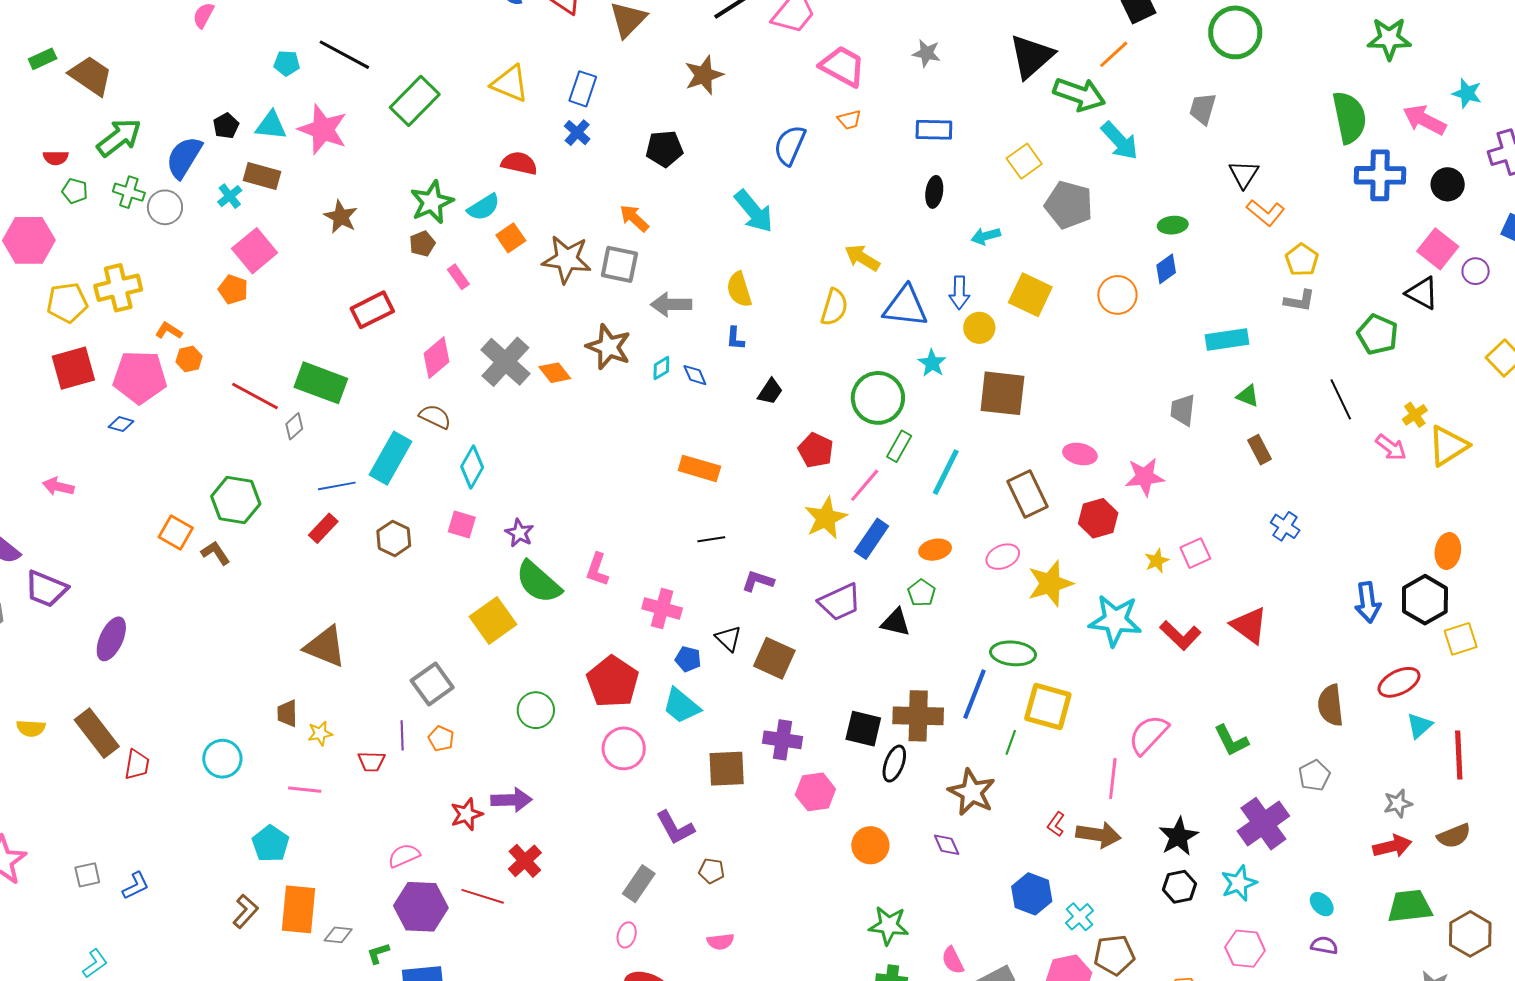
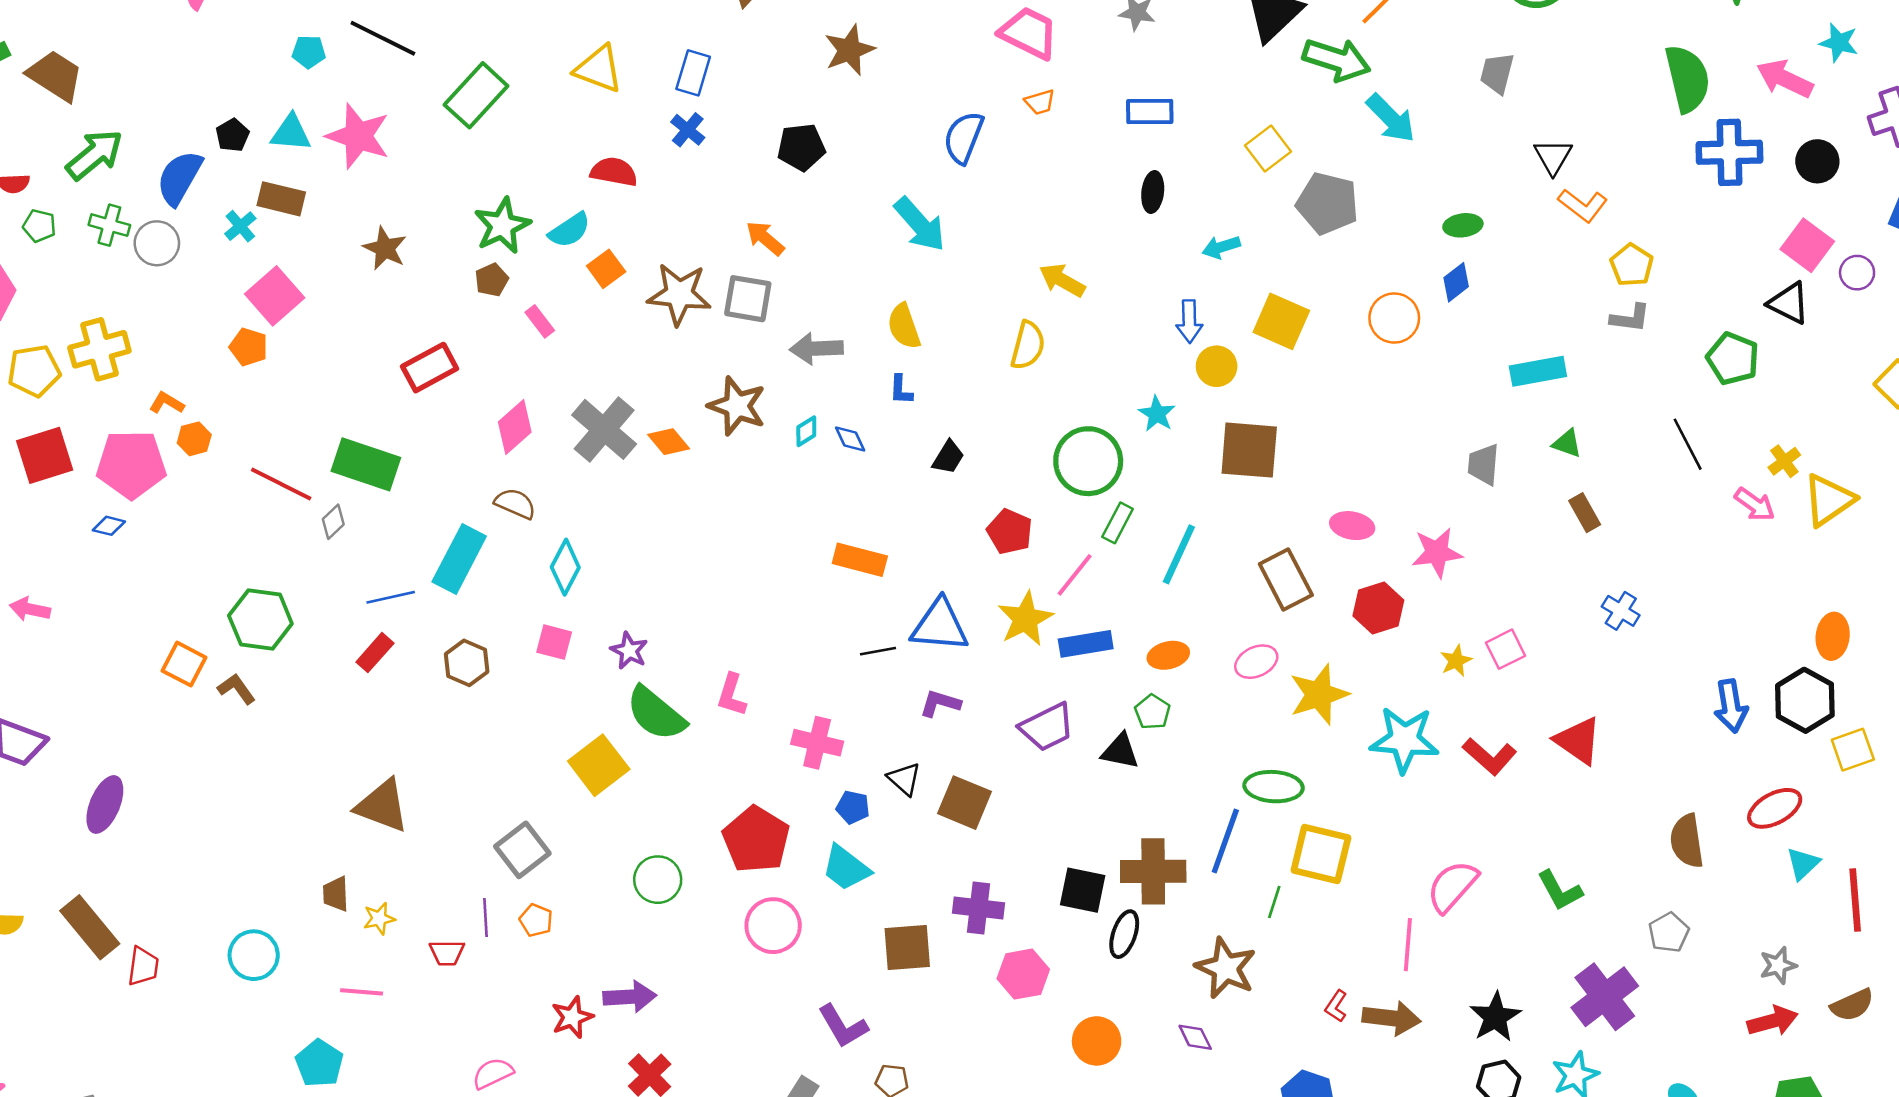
blue triangle: (905, 306) -> (940, 626), moved
blue rectangle: (872, 539) -> (1086, 644), turned 48

